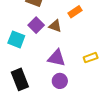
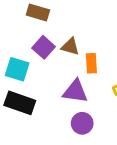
orange rectangle: (75, 12) -> (91, 63), moved, turned -56
black rectangle: (20, 79) -> (20, 103), moved, turned -45

